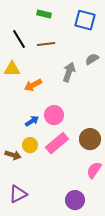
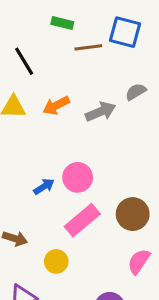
brown line: (46, 44) -> (88, 47), moved
gray arrow: (69, 72) -> (101, 112), turned 48
orange arrow: (33, 85) -> (56, 105), moved
yellow circle: (30, 145) -> (56, 261), moved

